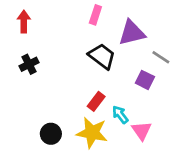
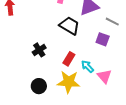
black cross: (29, 64) -> (39, 50), moved

